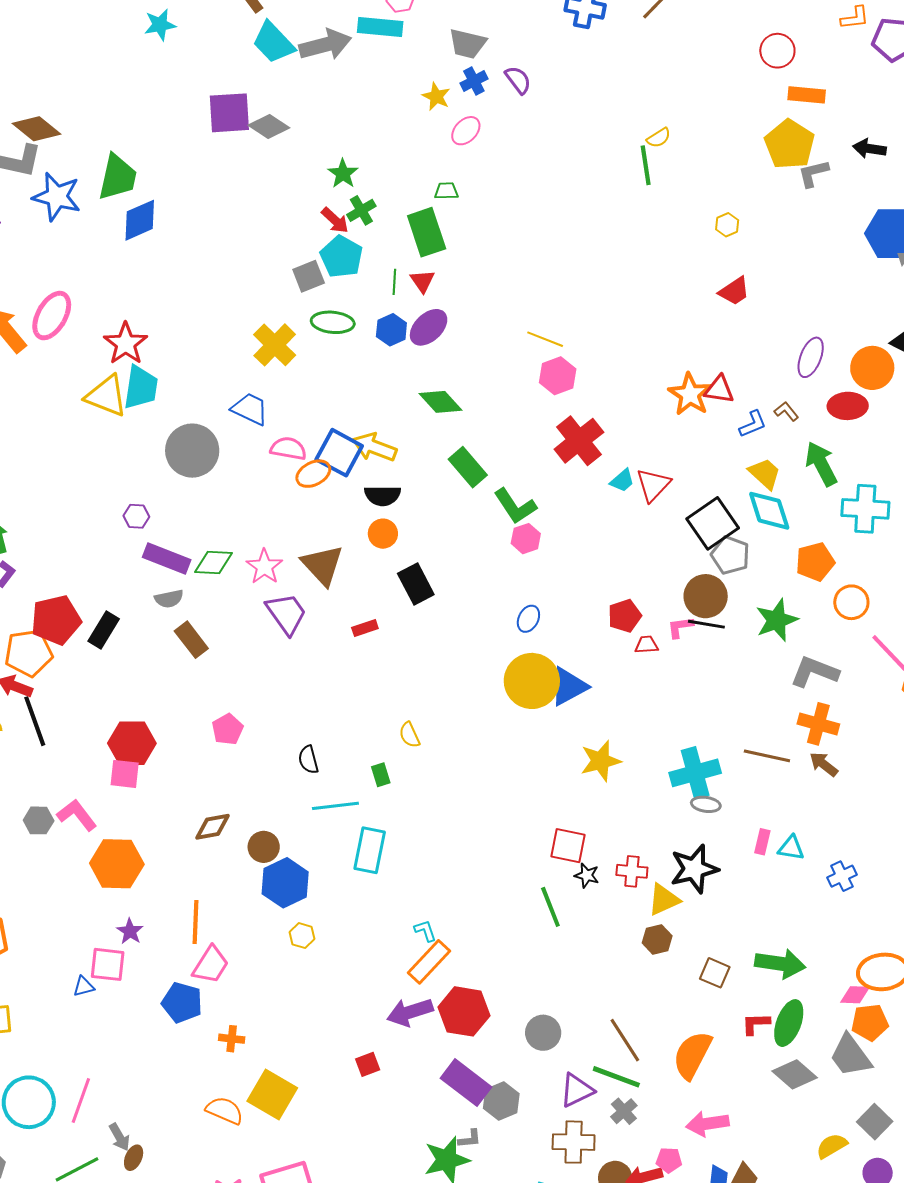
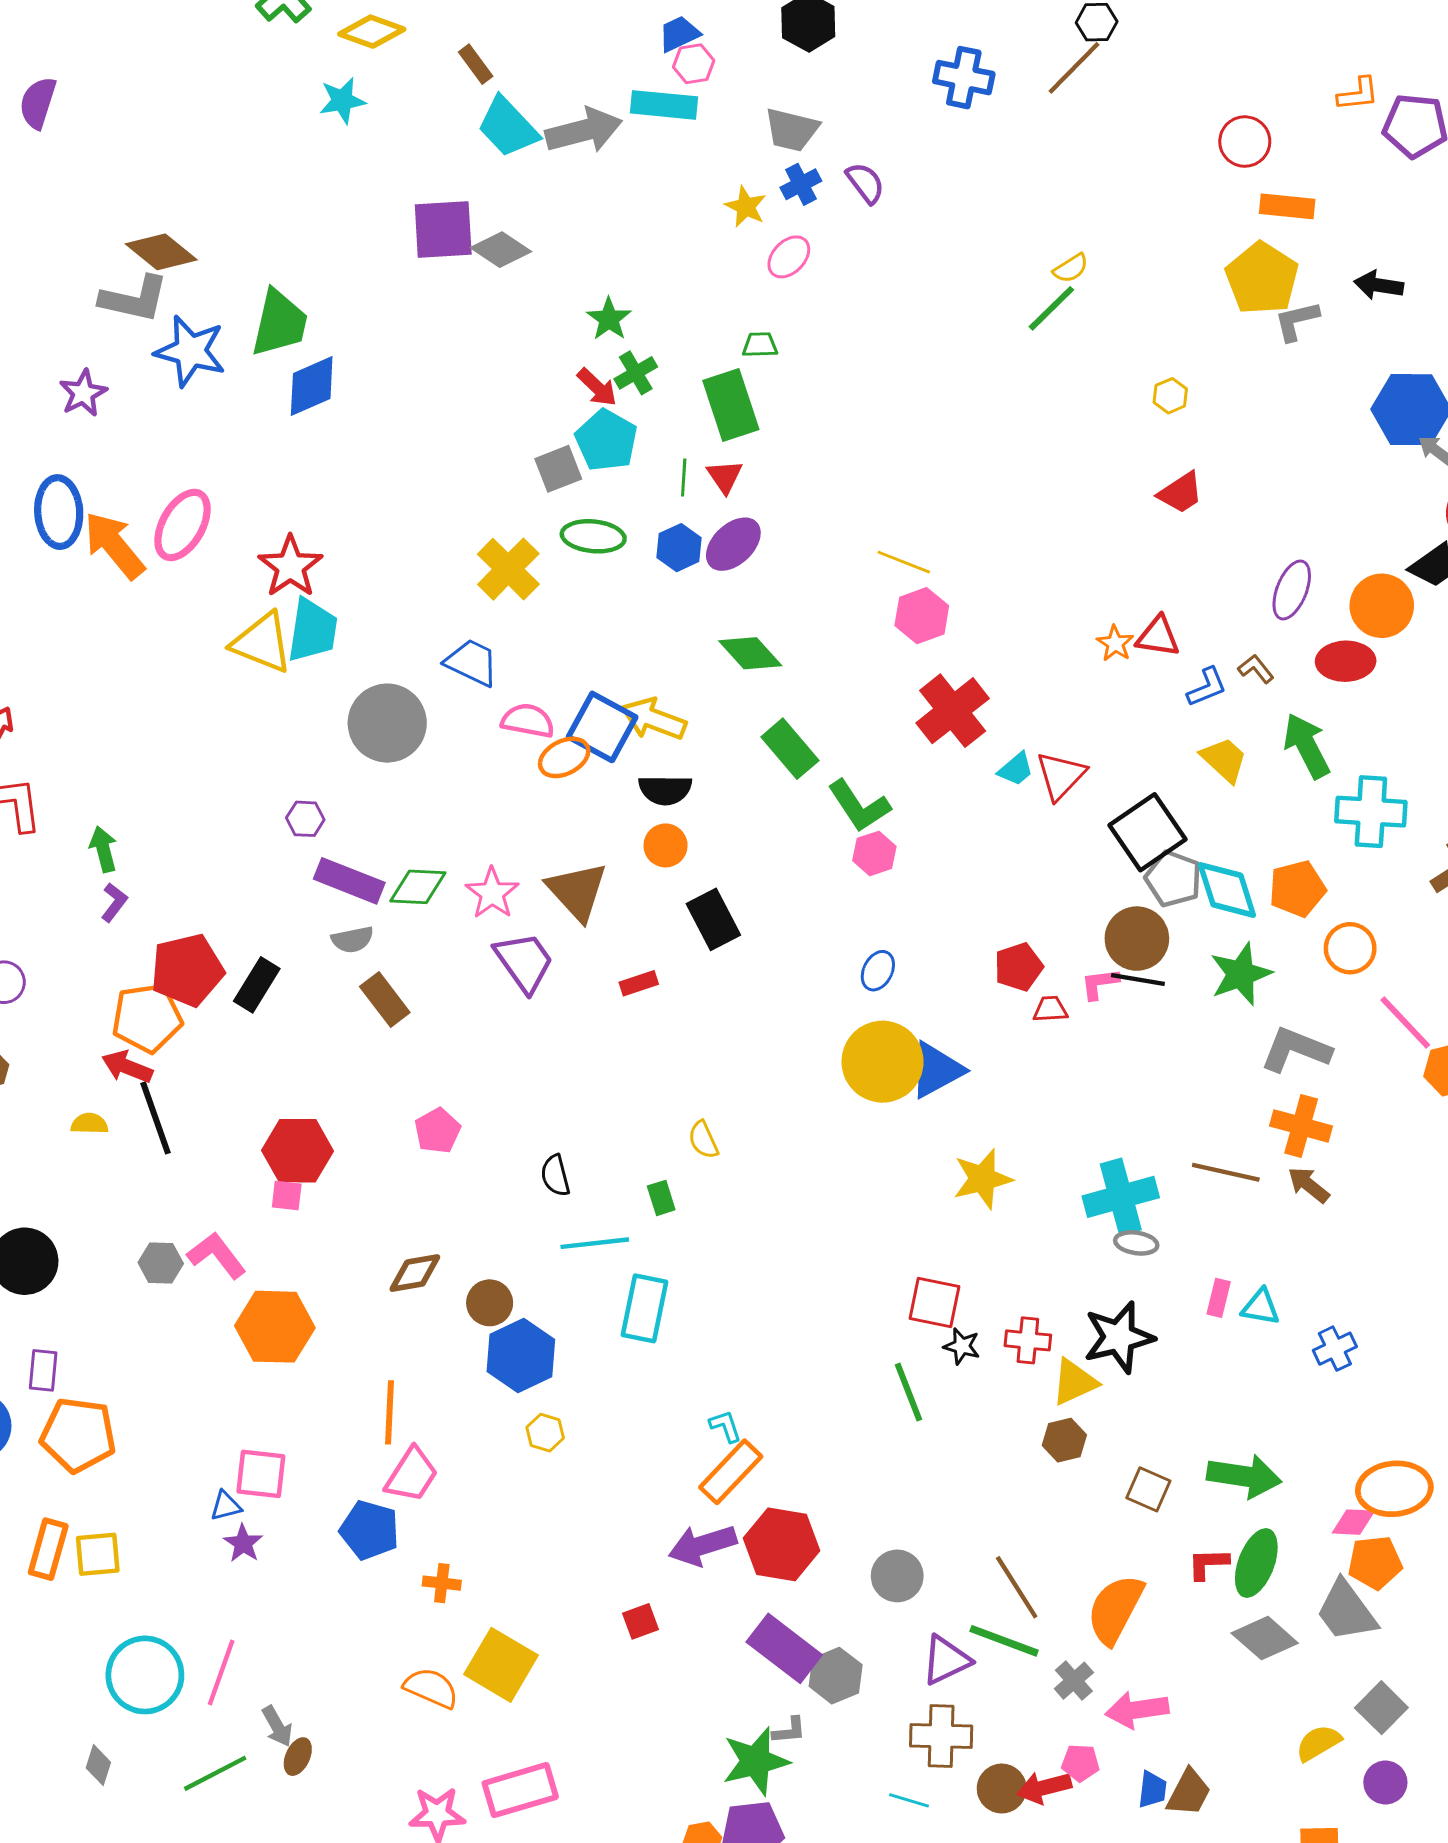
green line: (646, 165) -> (1051, 308), turned 54
orange star: (690, 394) -> (1115, 643), size x0.6
cyan diamond: (769, 511) -> (1227, 890), moved
pink square: (125, 774) -> (287, 1196), size x0.7
purple star: (130, 931) -> (243, 1543), moved
gray cross: (624, 1111) -> (1074, 1681), moved

